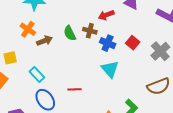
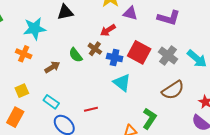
orange cross: (28, 29) -> (24, 54), moved
brown cross: (90, 31) -> (95, 49), turned 32
red square: (133, 43) -> (139, 52), size x1.6

